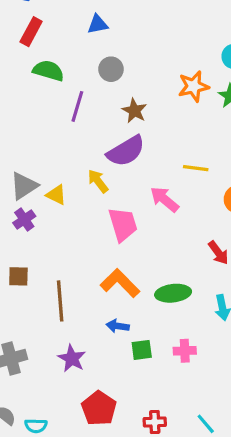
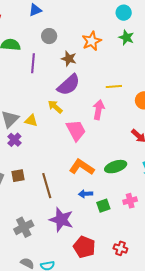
orange star: (194, 86) -> (92, 41), moved
pink arrow: (164, 199) -> (99, 110), turned 72
purple star: (72, 358) -> (61, 220), size x1.4
red cross: (155, 422) -> (120, 248), turned 32

